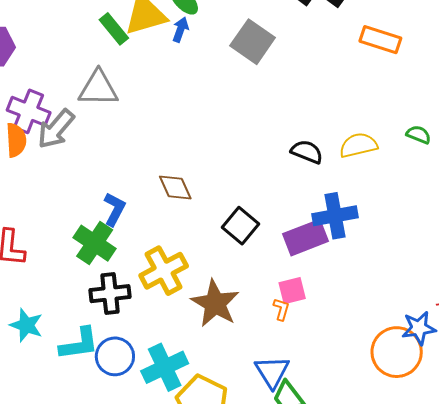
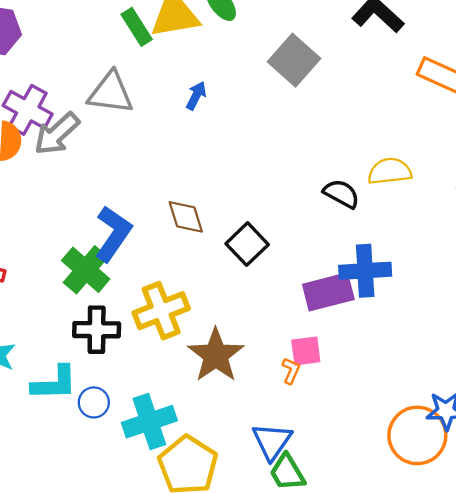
blue arrow: (180, 30) -> (196, 96), moved
yellow semicircle: (358, 145) -> (390, 171), moved
blue L-shape: (114, 209) -> (113, 234), size x1.4
black square: (241, 226) -> (247, 244), moved
blue circle: (115, 356) -> (94, 402), size x0.7

